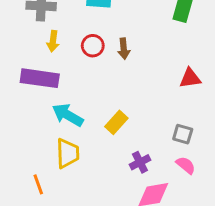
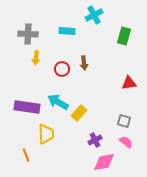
red circle: (93, 46) -> (62, 69), moved
purple rectangle: (40, 78) -> (27, 107), moved
cyan arrow: (68, 115) -> (58, 102), moved

